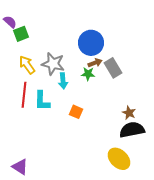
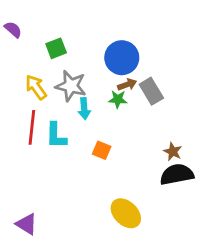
green square: (21, 34) -> (56, 48), moved
yellow ellipse: (119, 159) -> (126, 213), moved

